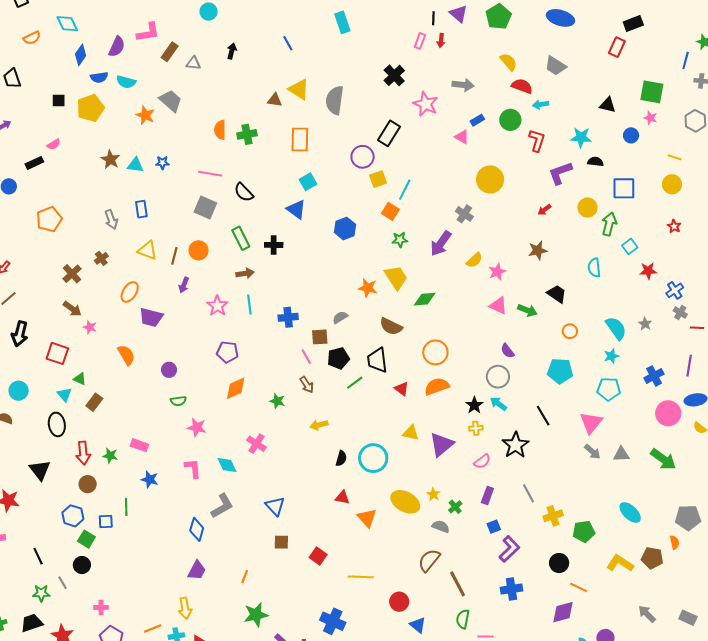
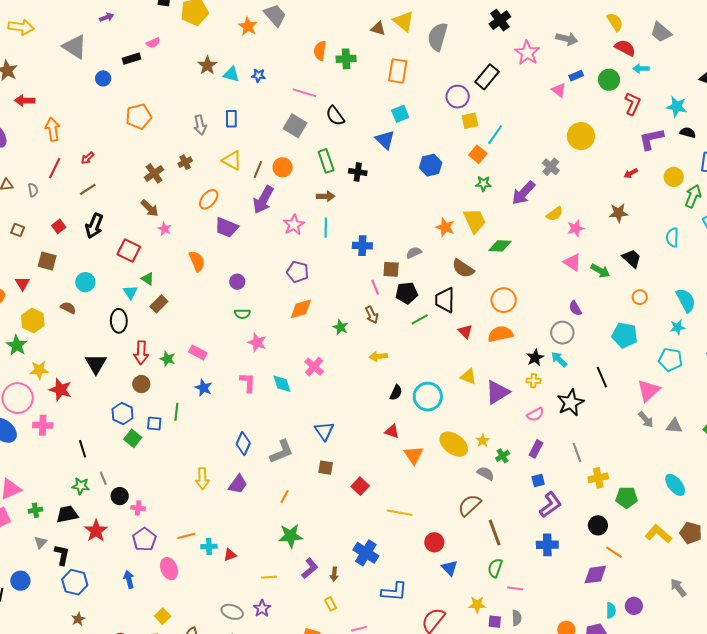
purple arrow: (184, 285) -> (263, 200), size x1.8
gray L-shape: (222, 506) -> (282, 452), moved
black circle: (82, 565) -> (120, 496), moved
yellow arrow: (185, 608) -> (202, 479), moved

